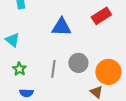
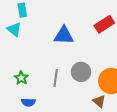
cyan triangle: (12, 40) -> (14, 29), moved

